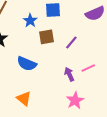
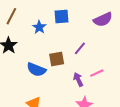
brown square: (47, 37) -> (57, 59), moved

